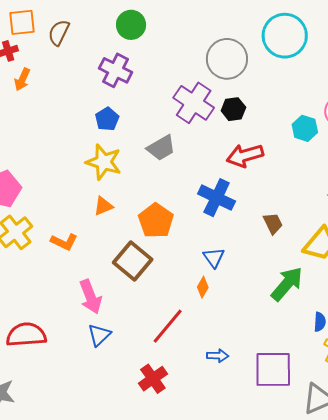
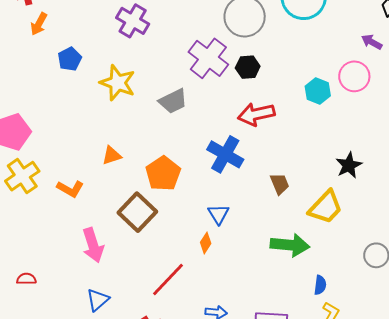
blue pentagon: (107, 119) -> (70, 59), moved
yellow star: (104, 162) -> (118, 83), moved
green arrow: (287, 284) -> (290, 245), turned 51
red semicircle: (26, 335) -> (26, 279), size x0.5
blue triangle: (99, 335) -> (98, 300), moved

